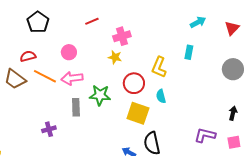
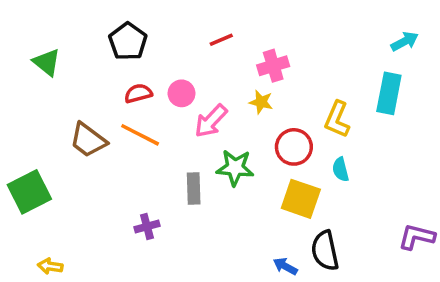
cyan rectangle: (189, 52) -> (389, 93), size x1.6
red semicircle: (28, 56) -> (138, 93), moved
pink arrow: (72, 78) -> (211, 121), moved, turned -40

